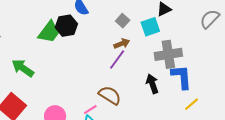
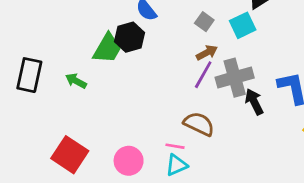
gray cross: (168, 54) -> (235, 78), moved
green arrow: (23, 68) -> (76, 81), moved, size x0.7
pink line: (90, 110) -> (175, 146), turned 48

